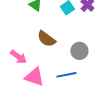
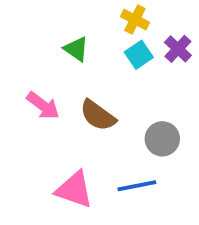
pink arrow: (18, 57) -> (43, 106), moved

